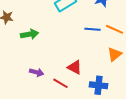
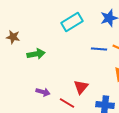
red triangle: (75, 67) -> (81, 87), turned 42

